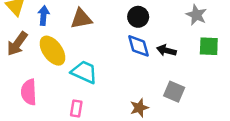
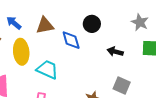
blue arrow: (44, 16) -> (14, 23), turned -56
blue diamond: (138, 46) -> (71, 40), moved
yellow ellipse: (52, 51) -> (21, 52), turned 30

